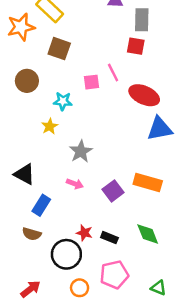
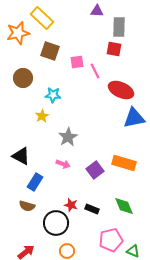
pink square: (92, 82) -> (77, 62), moved
pink pentagon: (114, 275) -> (111, 240), moved

